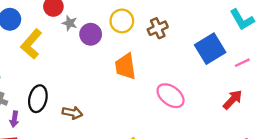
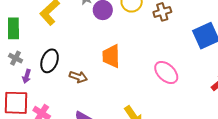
orange trapezoid: (125, 66) -> (111, 56), moved

